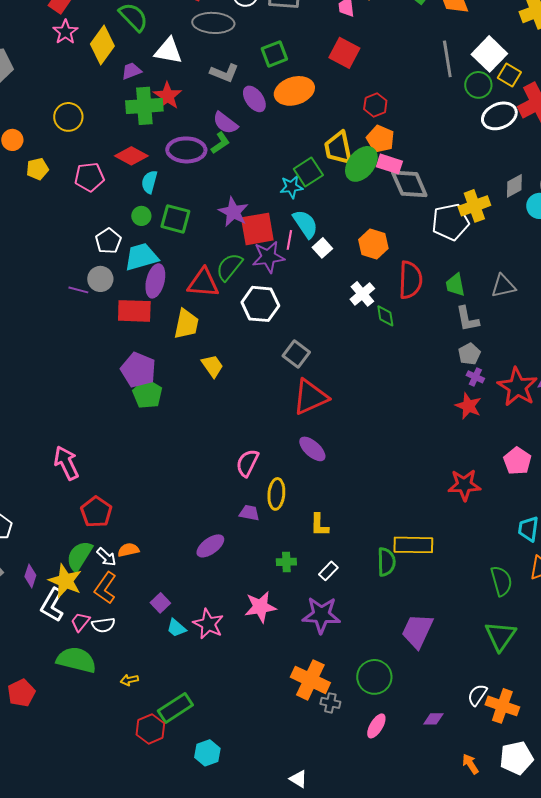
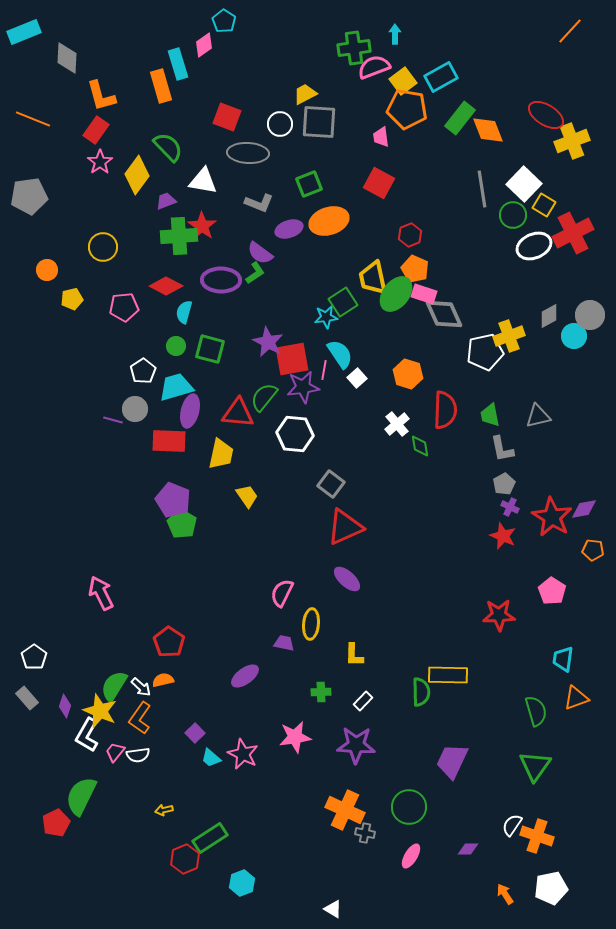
purple ellipse: (254, 99) -> (289, 229), turned -72
red pentagon: (96, 512) -> (169, 642), moved
green semicircle: (76, 660) -> (81, 796), moved, turned -78

